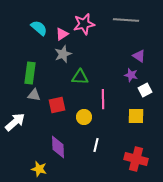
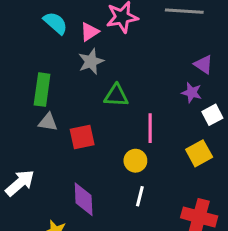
yellow square: (136, 116) -> (199, 153), turned -30
yellow circle: (84, 117) -> (135, 161), moved
white arrow: (15, 122) -> (20, 183), moved

